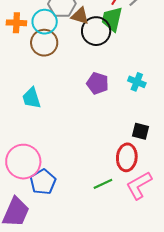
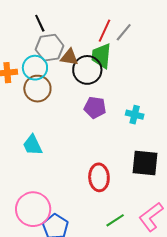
purple pentagon: (98, 83) -> (95, 107), moved
black square: (141, 131) -> (145, 163), size x1.6
red ellipse: (127, 157) -> (99, 177), moved

